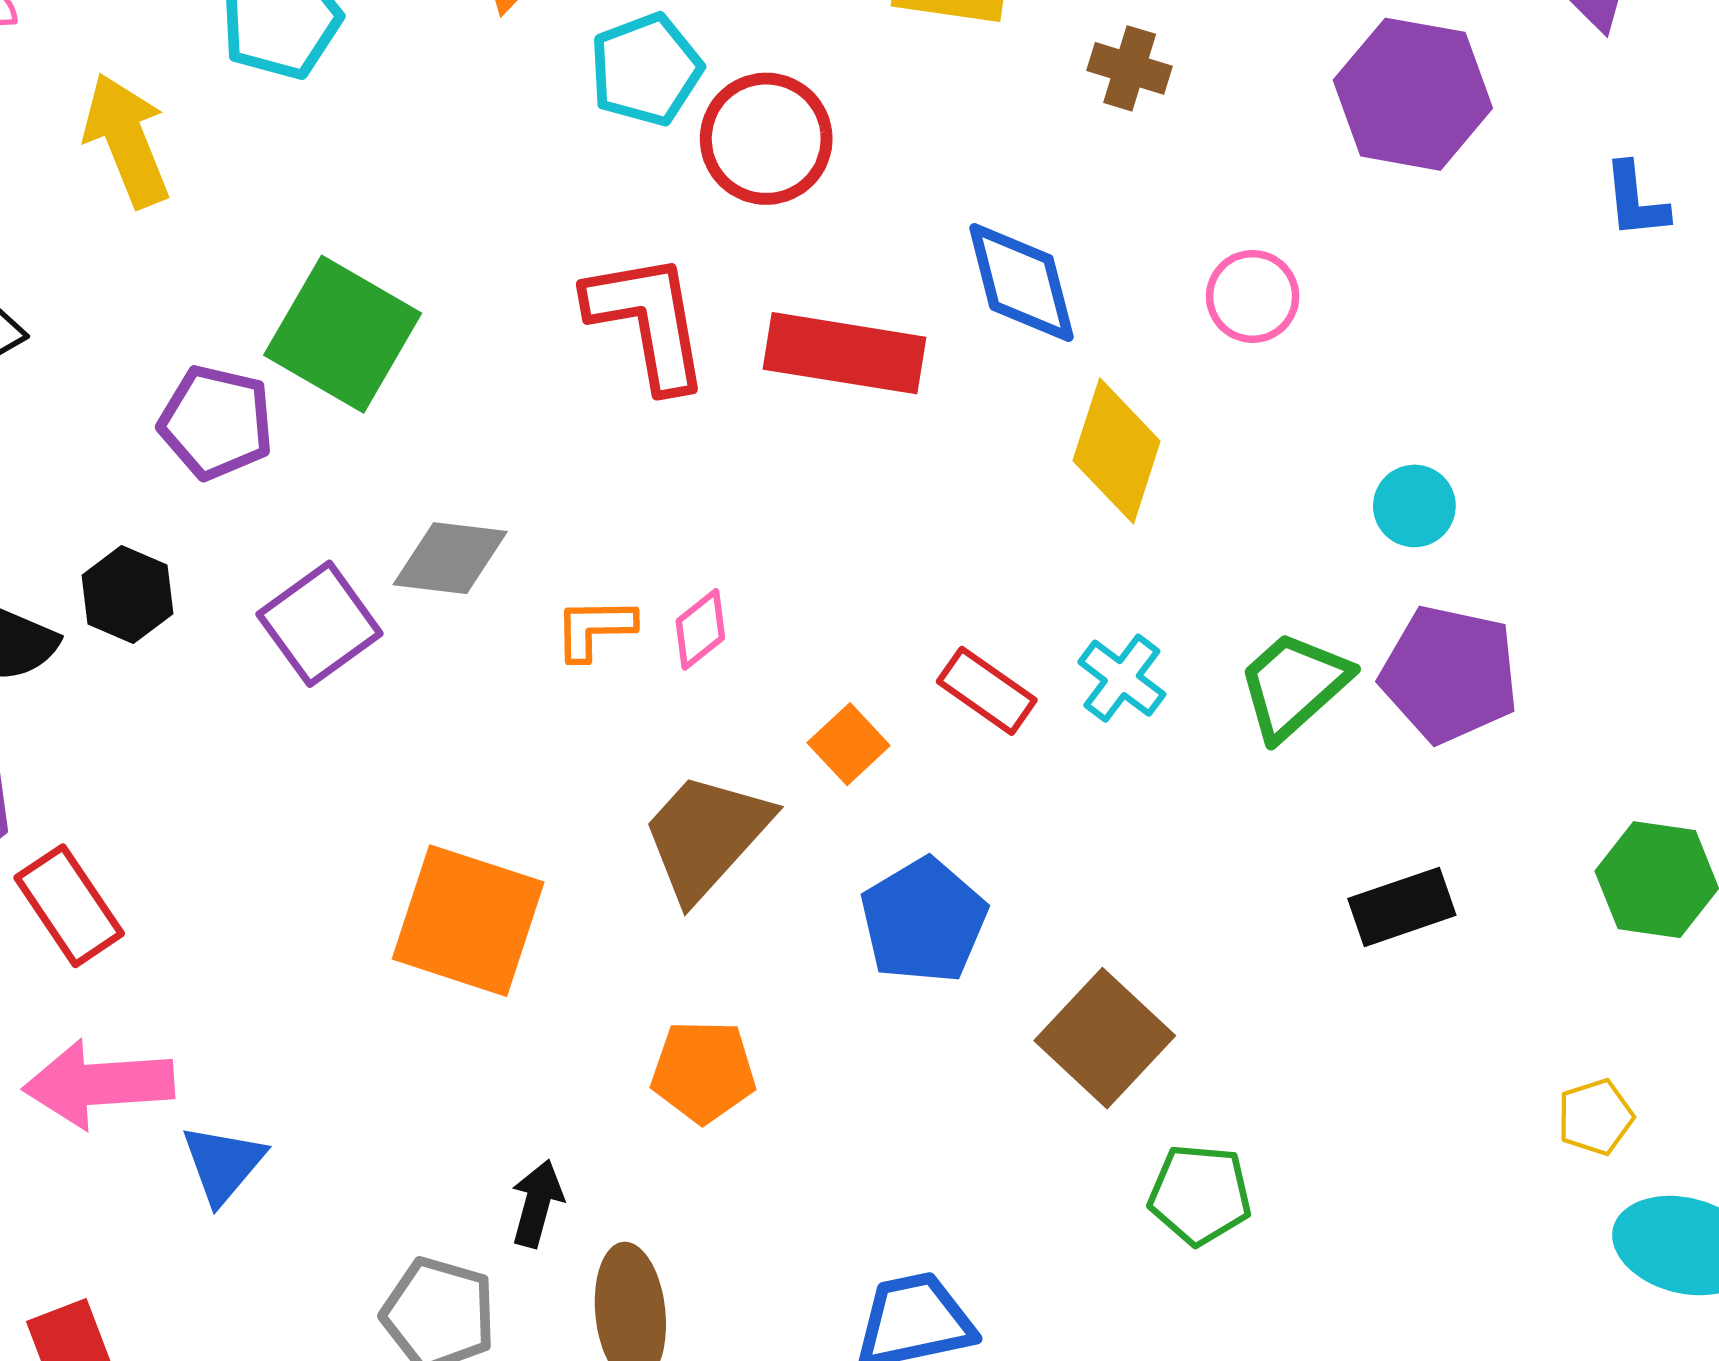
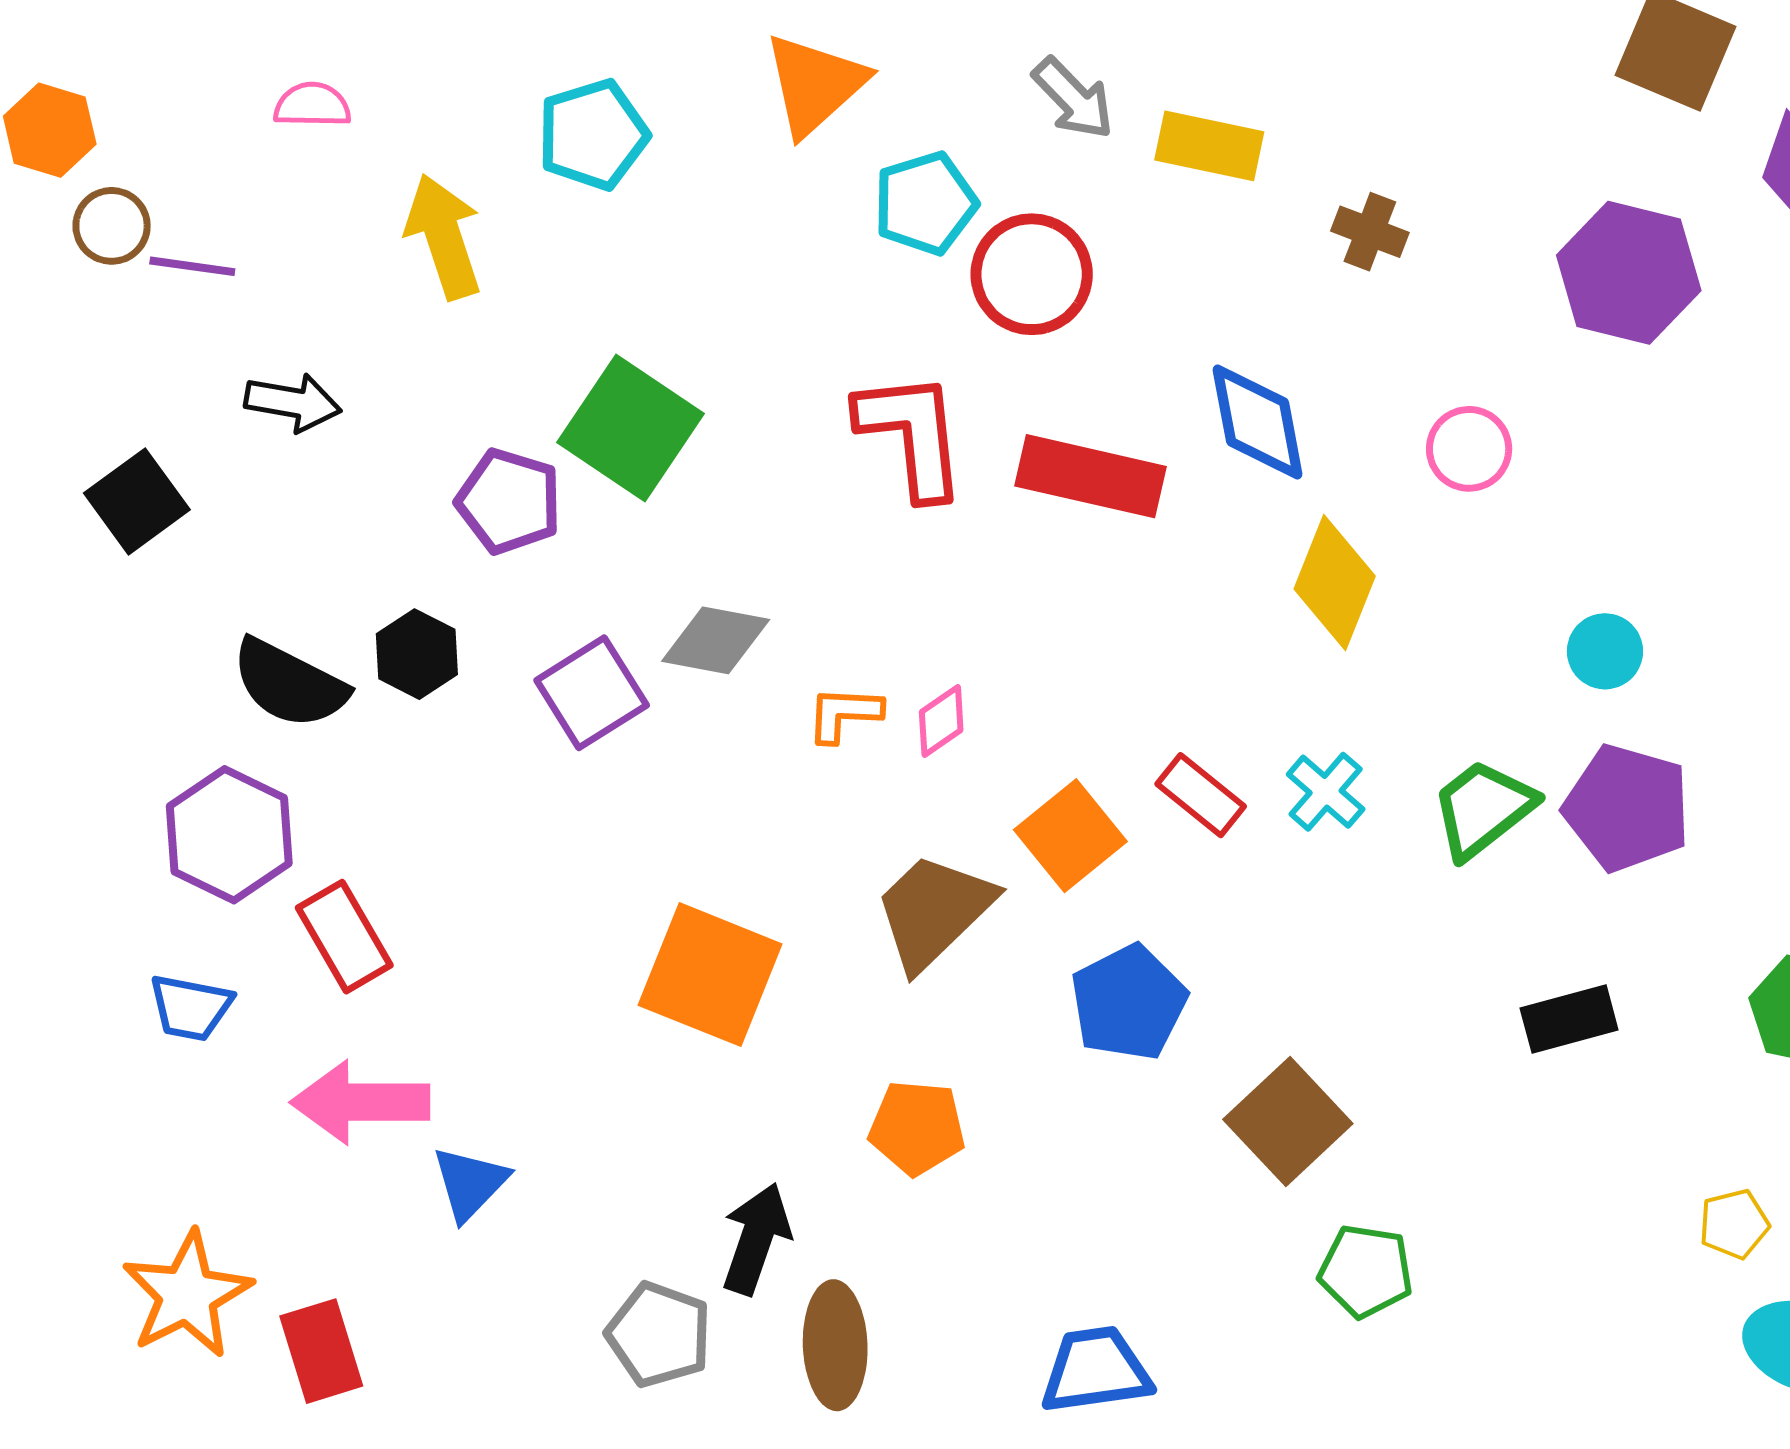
orange square: (849, 744) -> (1070, 836), size x1.5
black arrow: (537, 1203) -> (756, 1239), size x1.4

